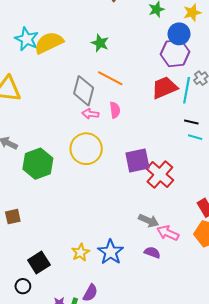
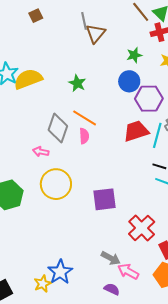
blue circle: (179, 34) -> (129, 81), moved
pink semicircle: (115, 110) -> (84, 136), moved
pink arrow: (90, 114) -> (41, 152), moved
red cross: (160, 175) -> (142, 228), moved
blue star: (111, 252) -> (60, 272), moved

